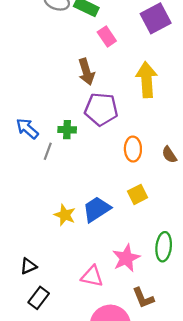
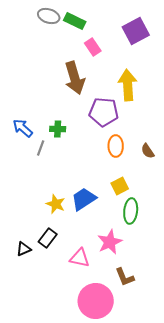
brown arrow: (86, 72) -> (75, 78), size x1.4
purple pentagon: (101, 109) -> (104, 112), moved
green ellipse: (164, 247) -> (131, 211), moved
black rectangle: (39, 298) -> (48, 238), moved

